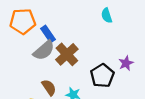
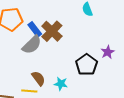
brown cross: (67, 54) -> (52, 31), moved

